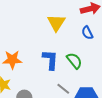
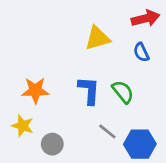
yellow triangle: (56, 23) -> (97, 38), turned 42

